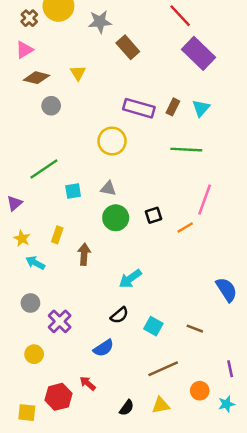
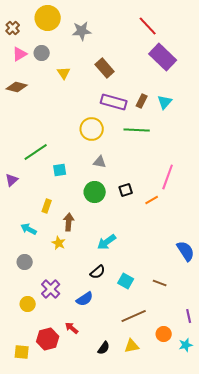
brown cross: (29, 18) -> (13, 28), moved
brown rectangle: (128, 47) -> (105, 68), moved
brown diamond: (37, 78) -> (17, 87), moved
gray circle: (51, 106) -> (42, 53), moved
green line: (186, 150) -> (137, 130), moved
gray triangle: (108, 189) -> (100, 162), moved
yellow star: (22, 238) -> (59, 243), moved
purple cross: (60, 321) -> (51, 289), moved

